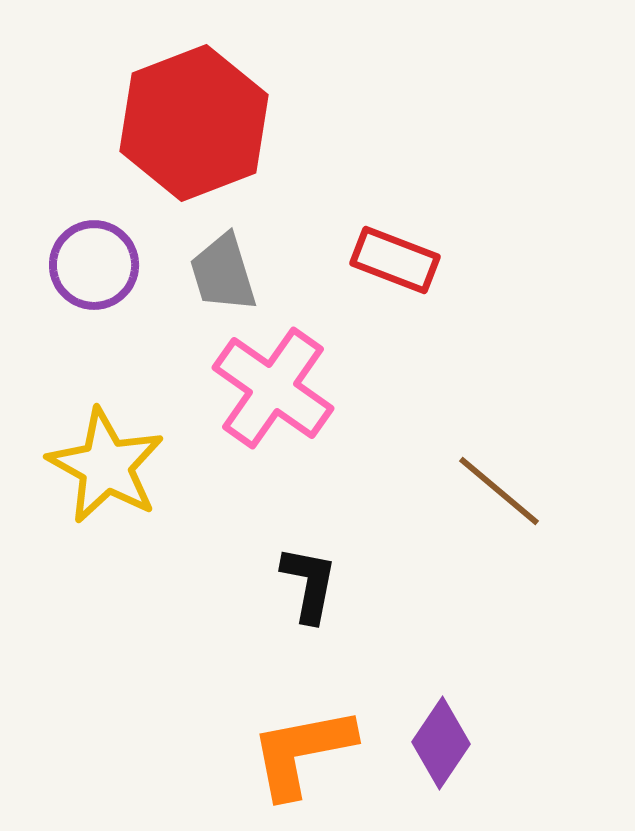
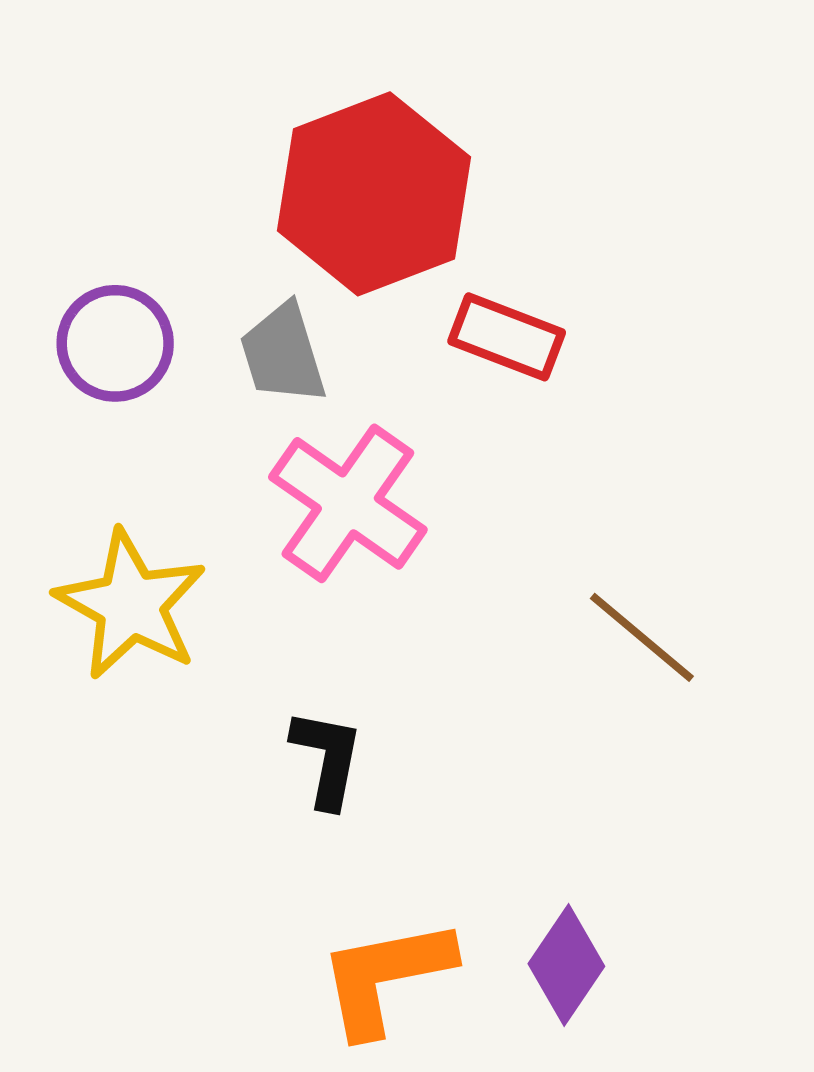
red hexagon: (194, 123) -> (374, 194), moved
black L-shape: (309, 584) -> (327, 758), moved

